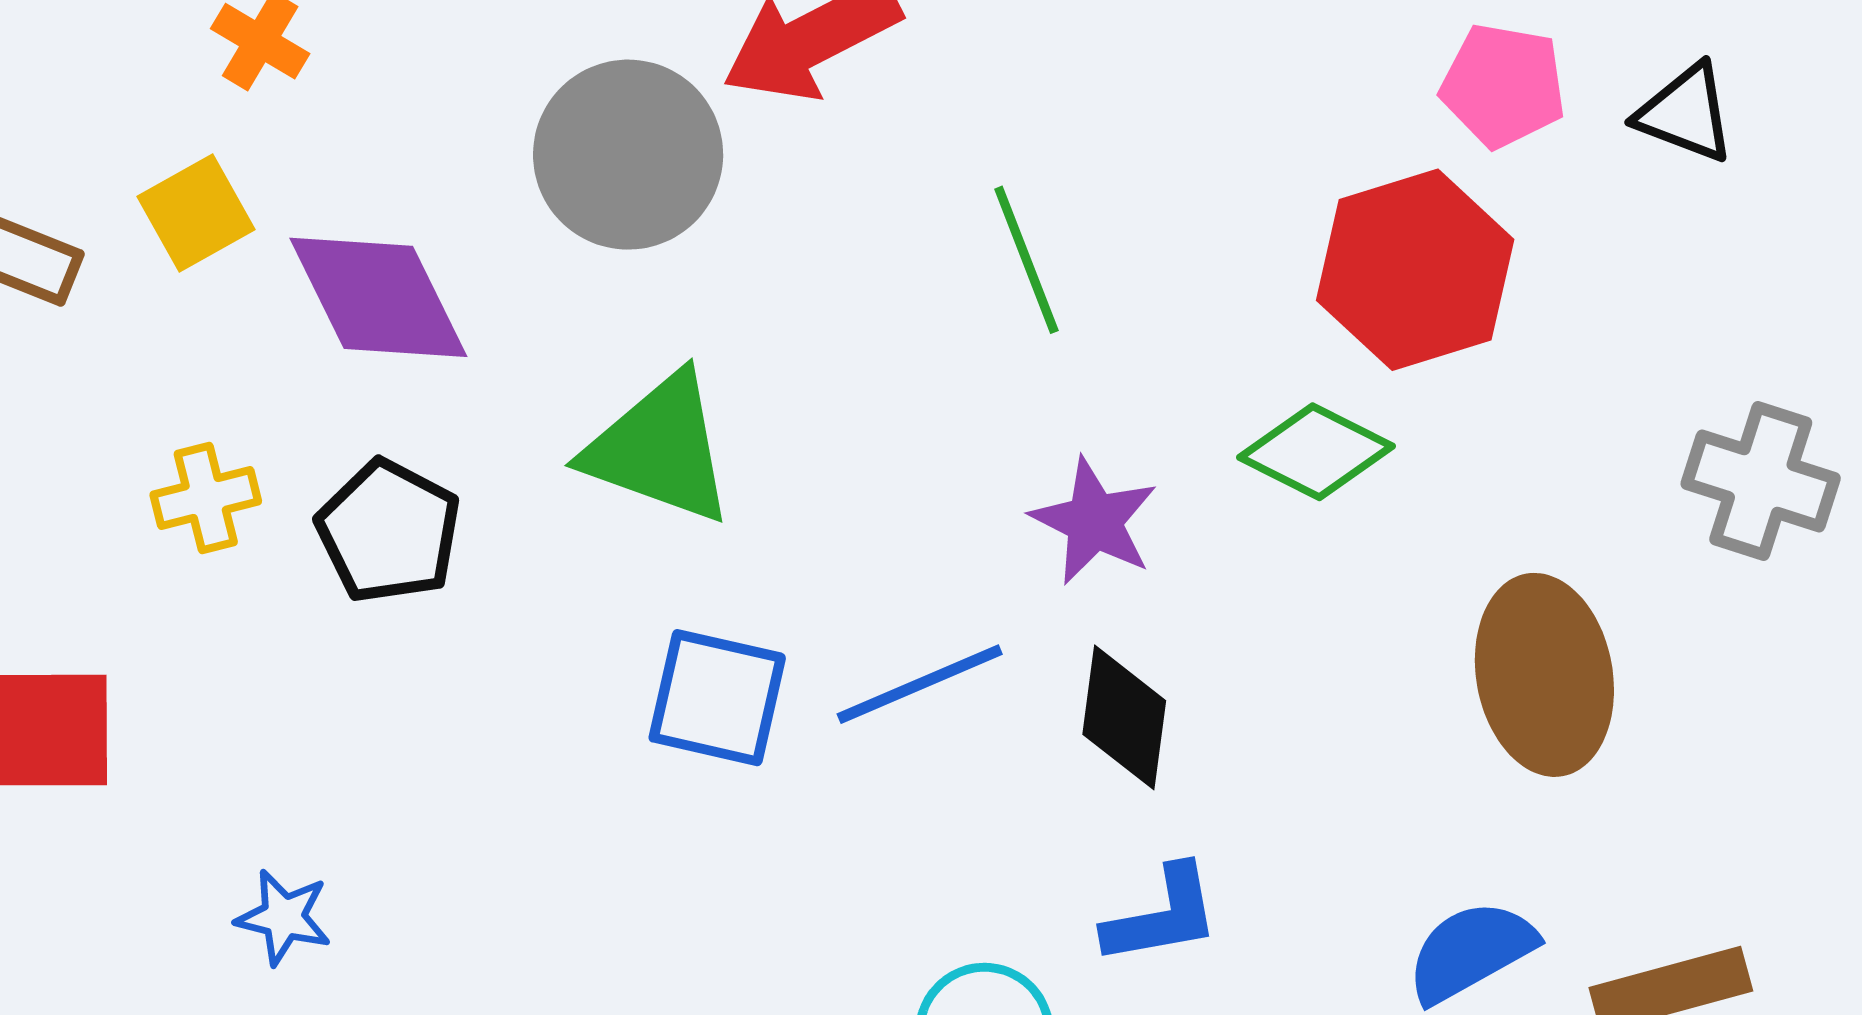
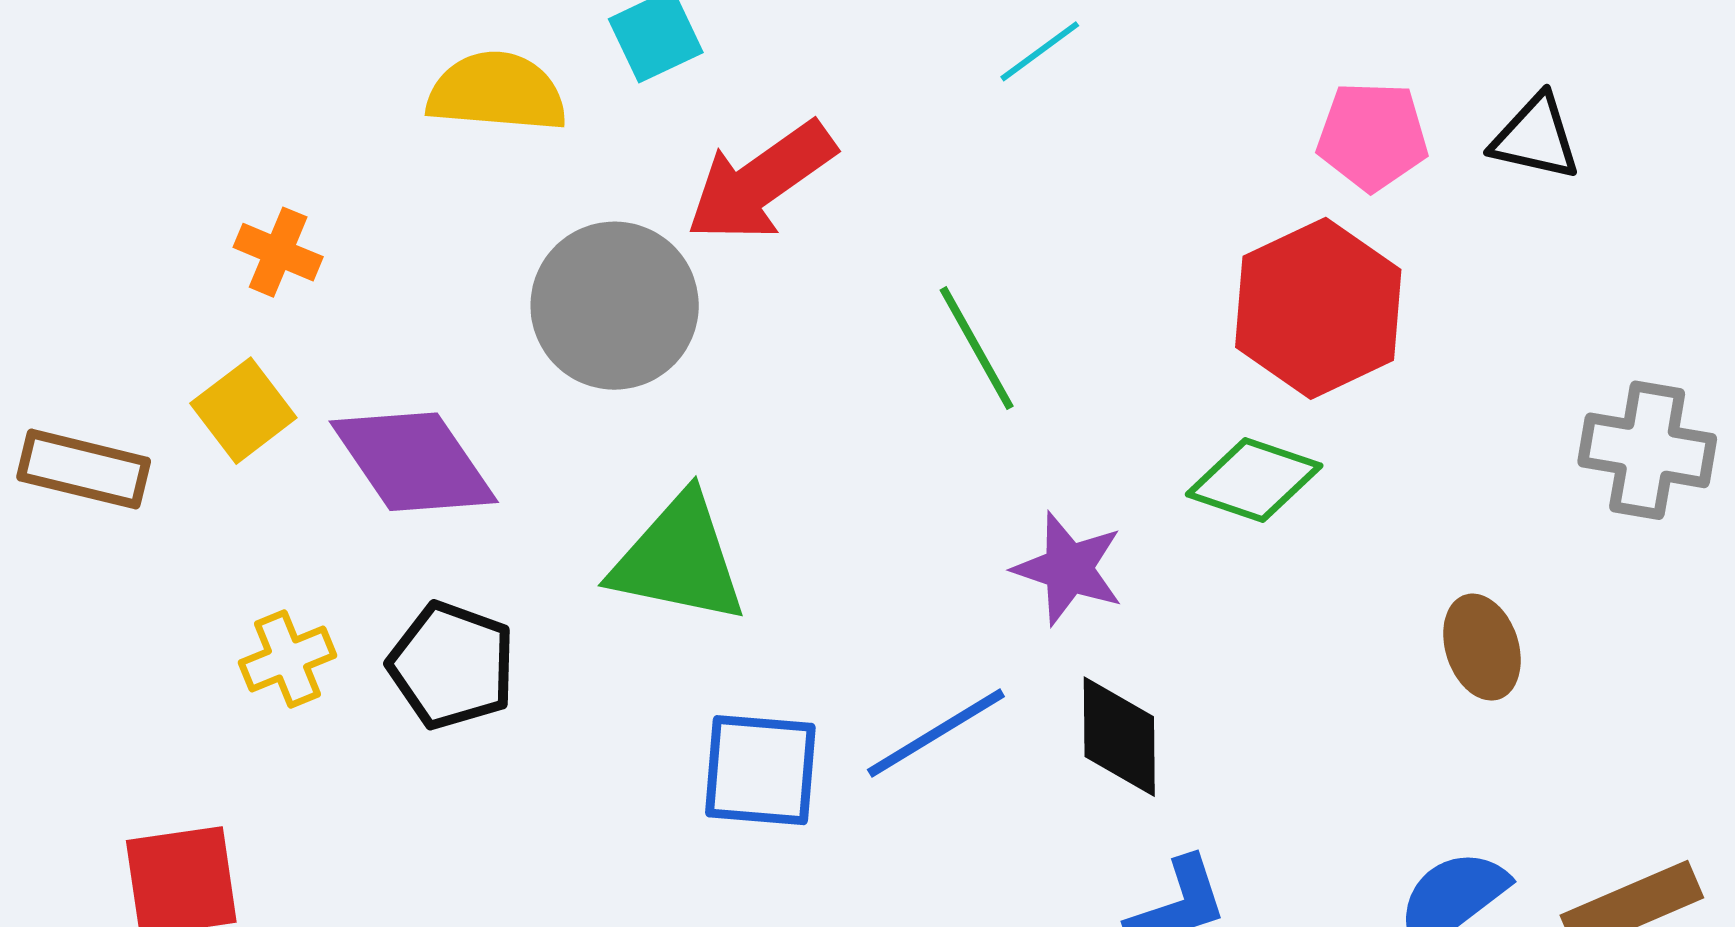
brown ellipse: (1544, 675) -> (1482, 647), size x0.6

